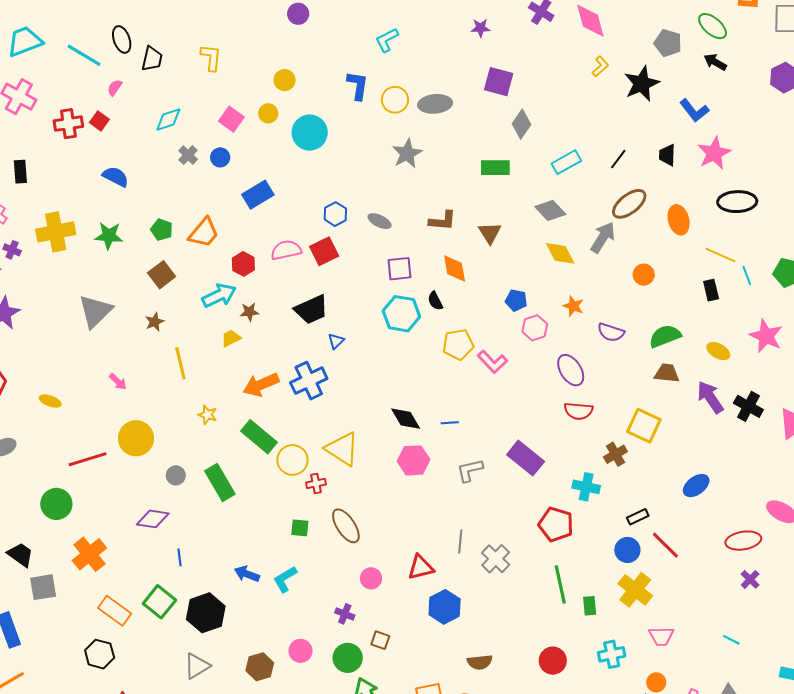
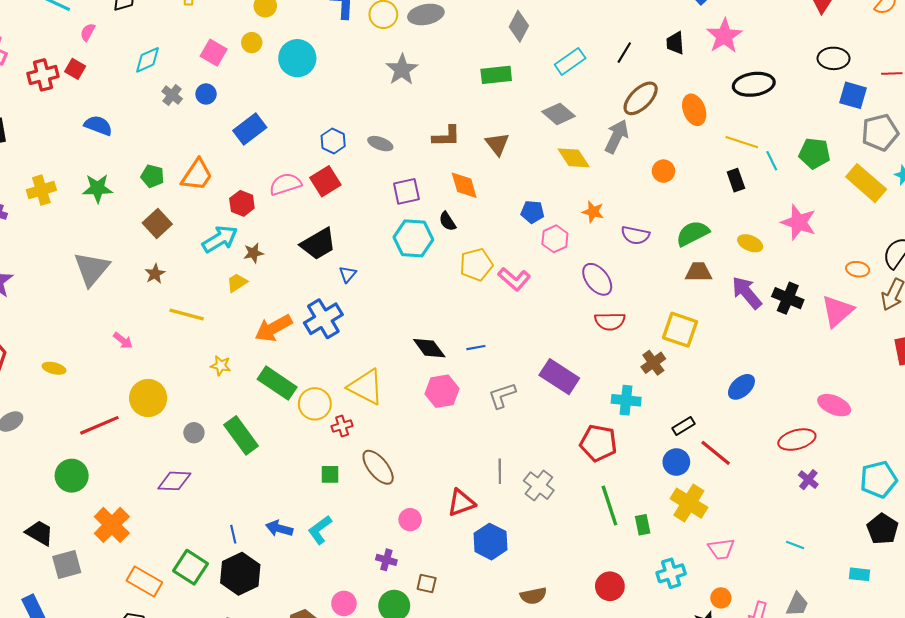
yellow cross: (56, 232) -> (41, 190), size x0.7
yellow line: (180, 363) -> (187, 314), turned -56
blue line: (180, 557) -> (233, 534), moved

